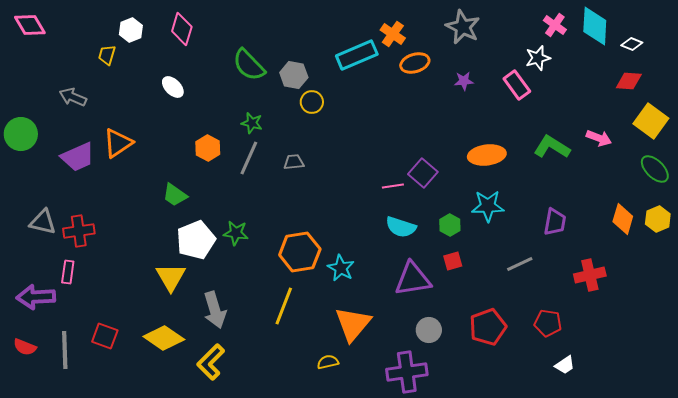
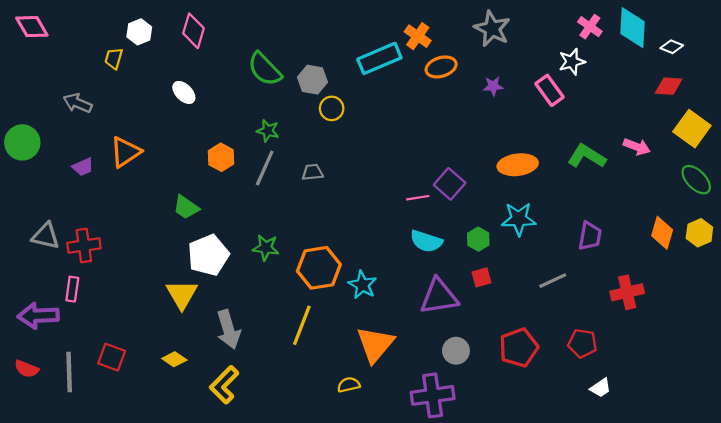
purple trapezoid: (78, 157) -> (83, 167), size x0.6
green star: (236, 233) -> (266, 248), moved
yellow diamond: (164, 338) -> (174, 359), size x0.6

